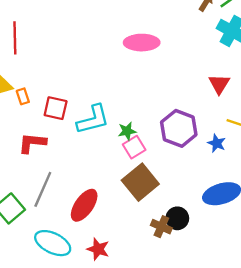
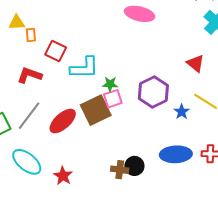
red triangle: (219, 84) -> (195, 63), turned -36
brown square: (140, 182) -> (96, 110), moved
red ellipse: (84, 205) -> (63, 121), moved
brown cross: (161, 227) -> (120, 170), turned -30

